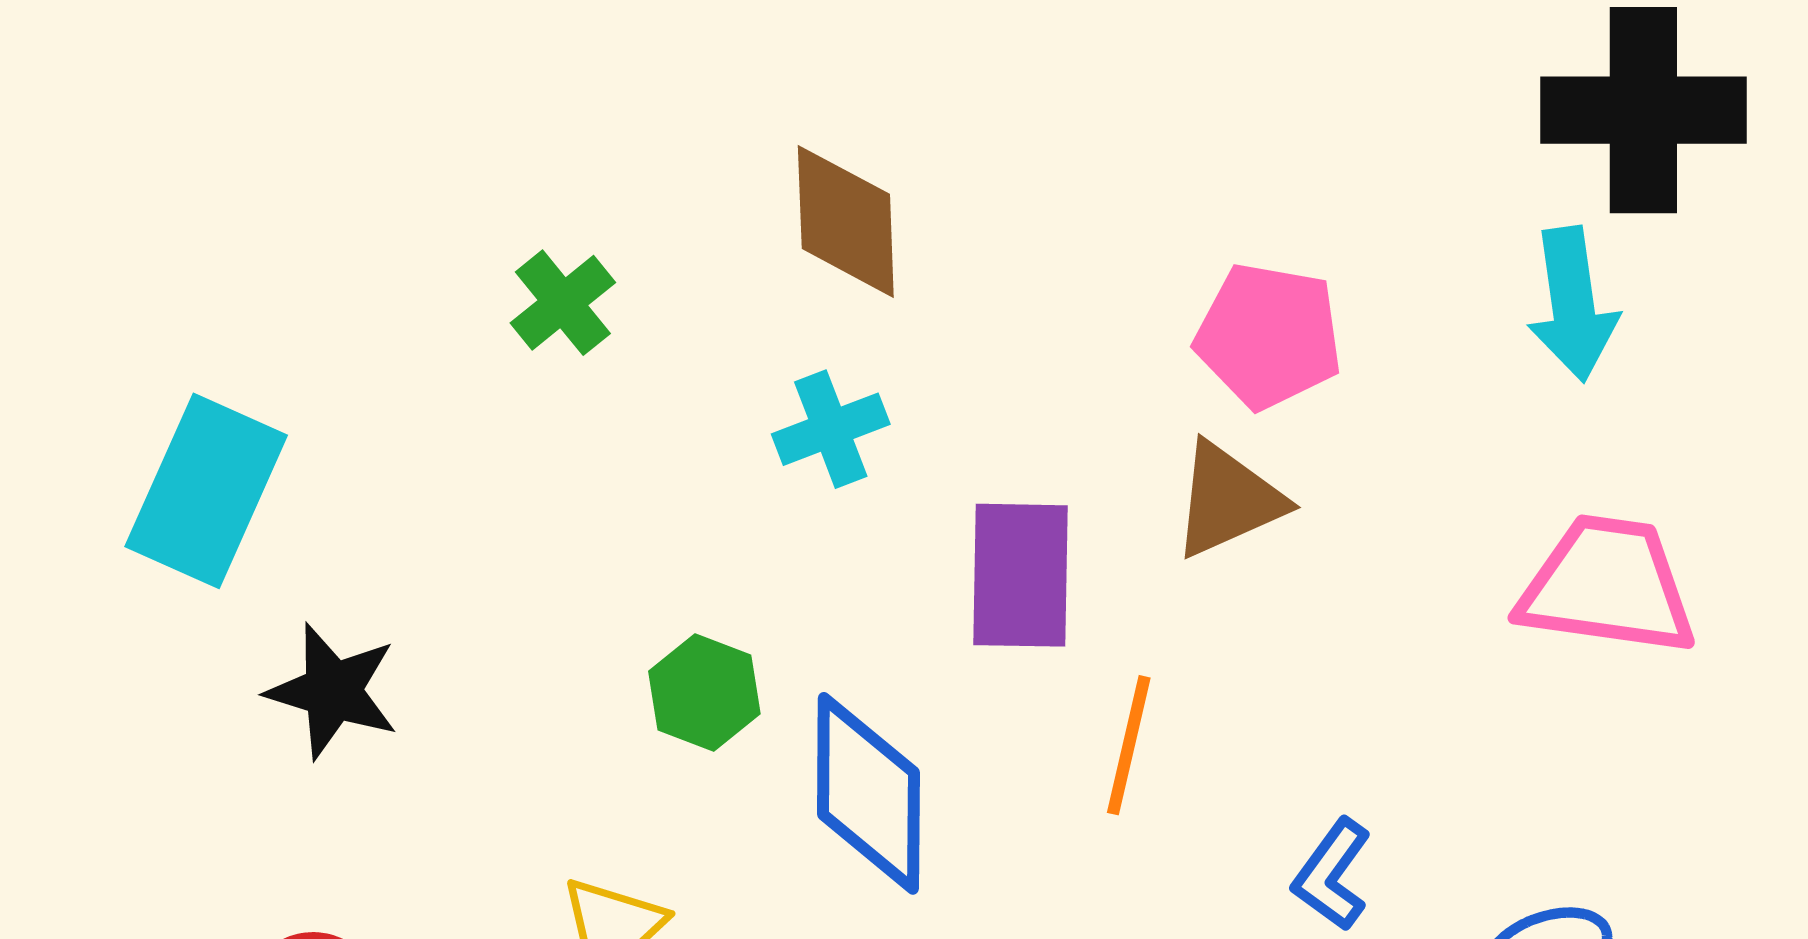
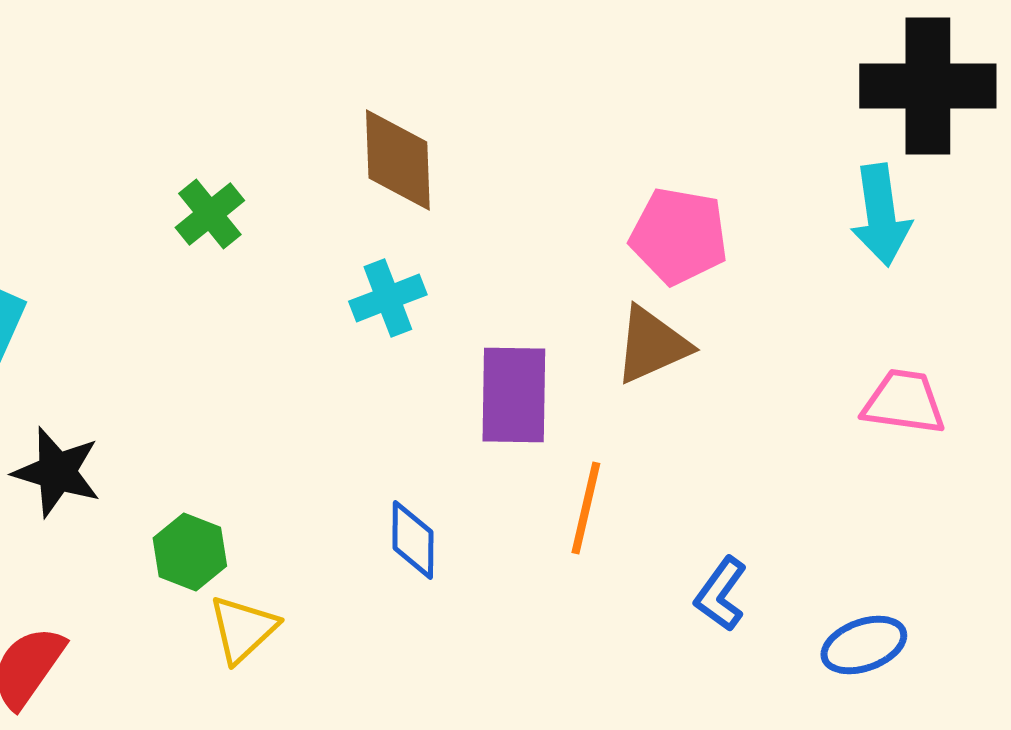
pink trapezoid: (1607, 586) -> (904, 402), size x0.7
green hexagon: (704, 693) -> (190, 552), moved
blue diamond: (868, 793) -> (413, 540), size x0.6

